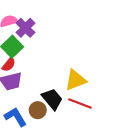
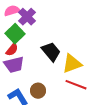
black trapezoid: (52, 99) -> (51, 52), moved

